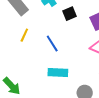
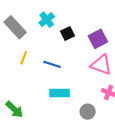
blue line: (52, 43) -> (52, 64), turned -36

